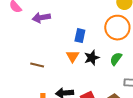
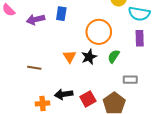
orange circle: (117, 28) -> (99, 32), moved
blue rectangle: (80, 36) -> (61, 14), moved

